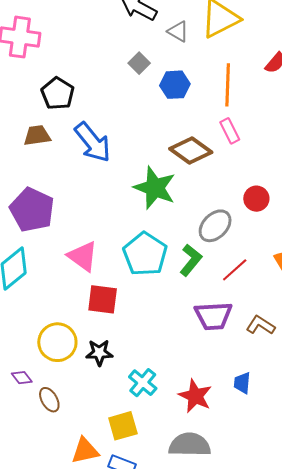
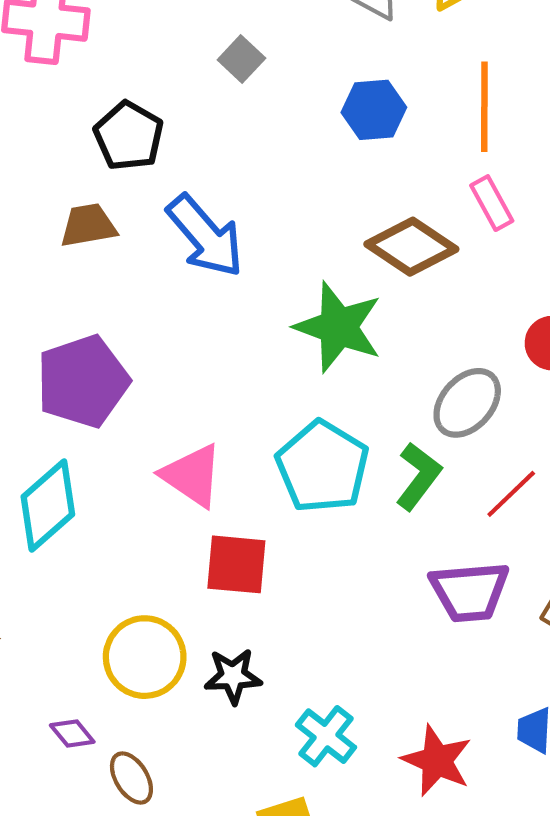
gray square: (139, 63) -> (241, 59), moved
purple pentagon: (32, 210) -> (83, 381), turned 30

